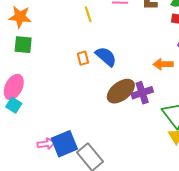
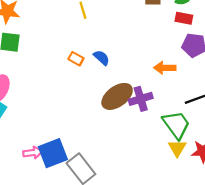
blue semicircle: (106, 57) -> (101, 58), size x0.7
orange rectangle: (83, 58) -> (76, 59), turned -48

